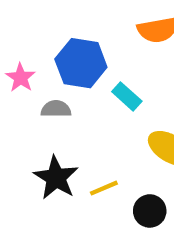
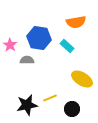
cyan rectangle: (127, 96) -> (67, 46), moved
black star: (56, 178) -> (27, 105), moved, turned 30

